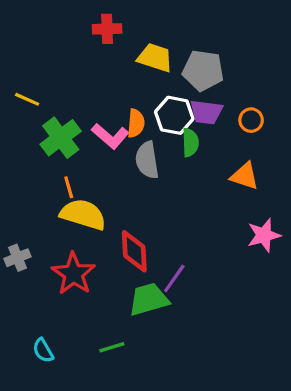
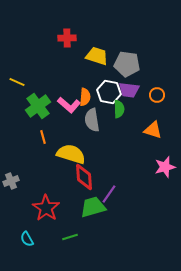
yellow semicircle: (83, 214) -> (71, 154), moved
red star: (73, 274) -> (46, 208), moved

